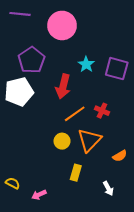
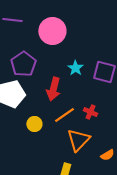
yellow circle: (62, 141) -> (34, 124), moved

